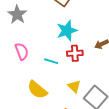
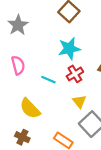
red cross: (75, 53) -> (75, 74), turned -35
yellow triangle: (74, 86) -> (79, 101), moved

